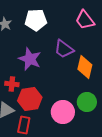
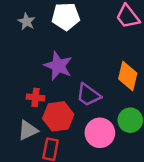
purple trapezoid: (64, 49) -> (89, 95), moved

